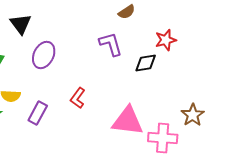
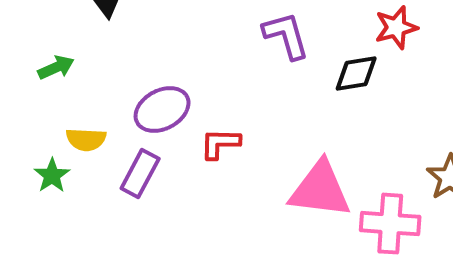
purple ellipse: (44, 55) -> (162, 109), moved, turned 36
red L-shape: (78, 98) -> (220, 144), turned 55

